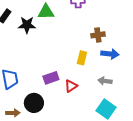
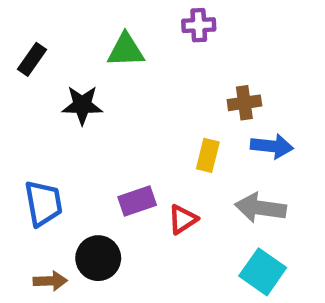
black star: (27, 25) -> (82, 105), moved
gray arrow: (105, 81) -> (260, 208), size x1.5

